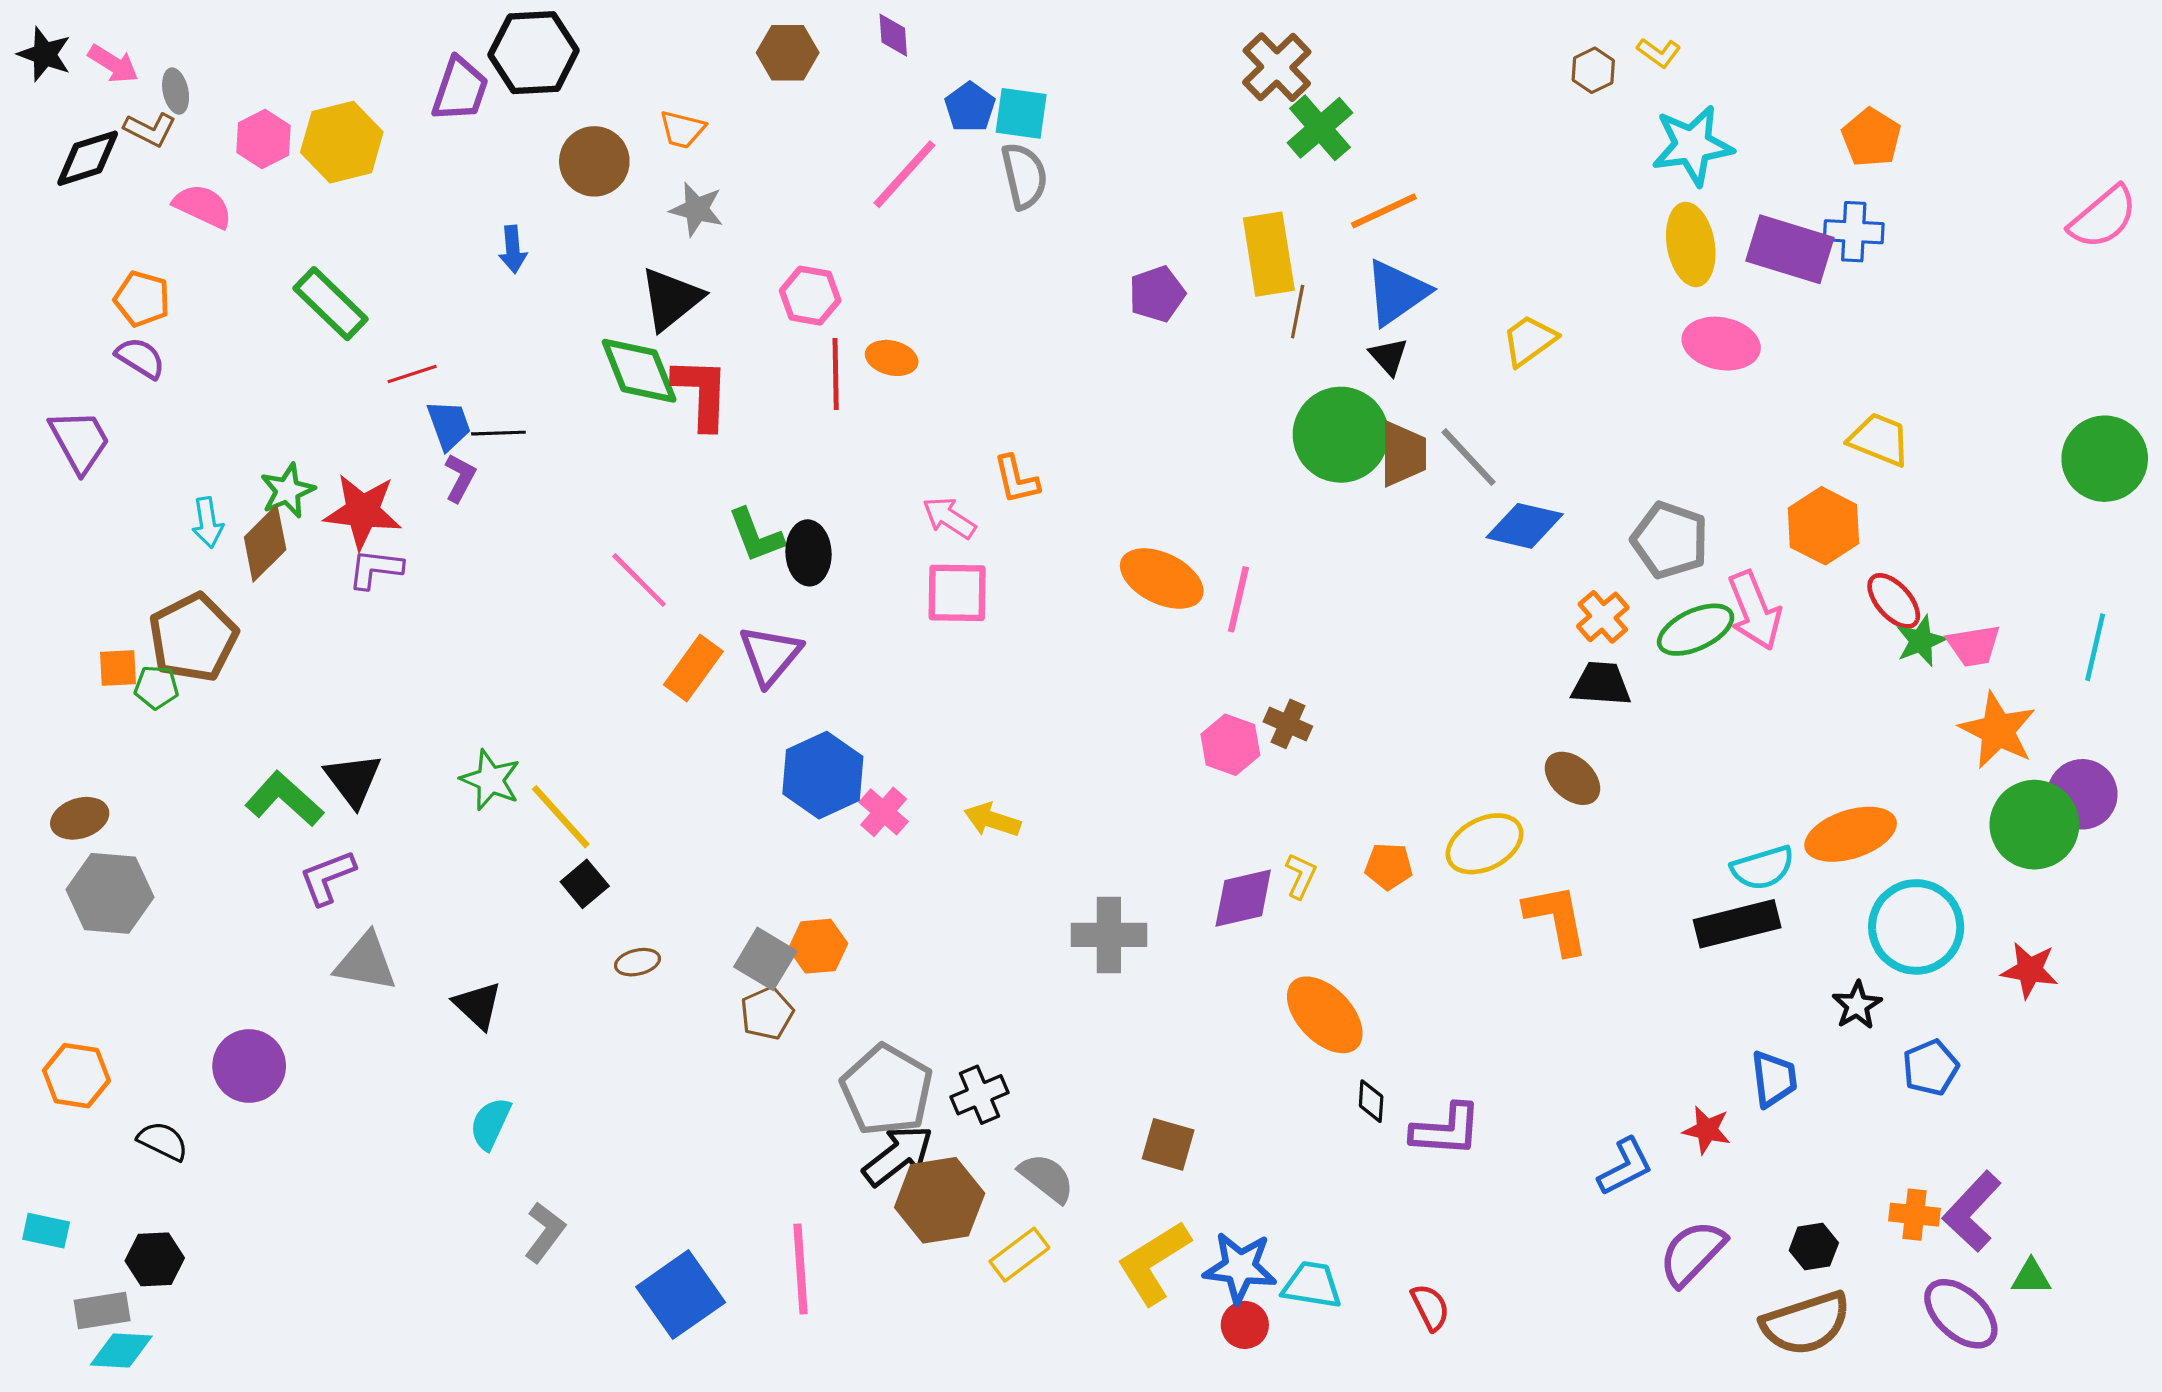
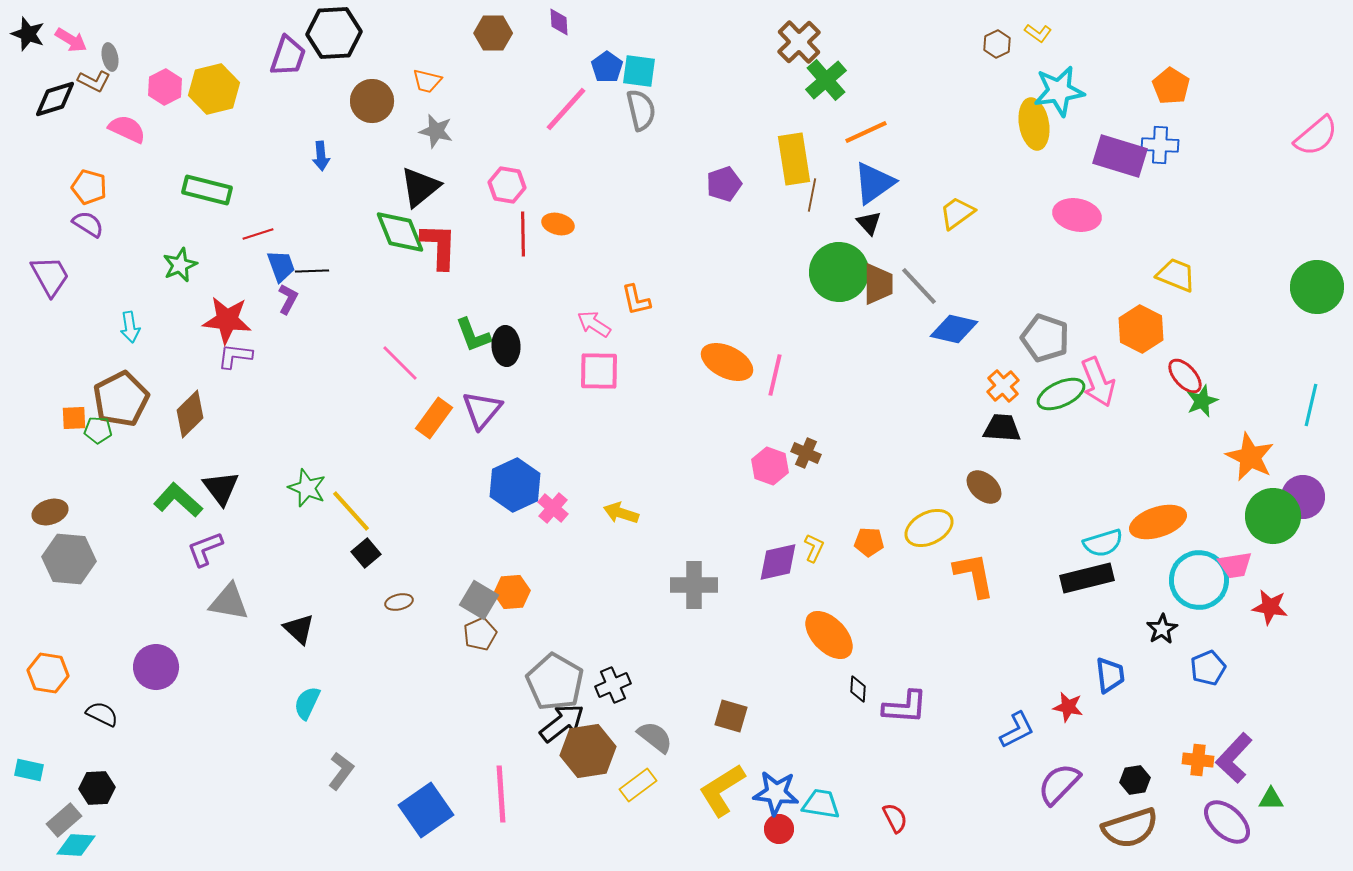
yellow ellipse: (1691, 244) -> (1034, 124), moved
green rectangle: (331, 304) -> (207, 190), turned -30
green star: (287, 491) -> (180, 265), moved
brown diamond: (265, 543) -> (190, 414), moved
pink trapezoid: (1974, 646) -> (1235, 565), moved
gray rectangle: (102, 1311) -> (64, 820), turned -32

